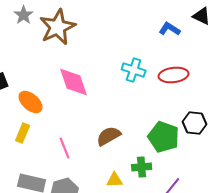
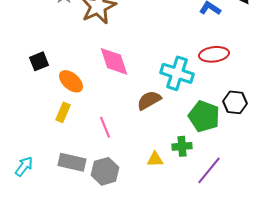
cyan cross: (134, 70) -> (177, 73), moved, size x1.4
brown semicircle: (109, 136) -> (149, 100), moved

